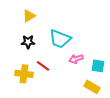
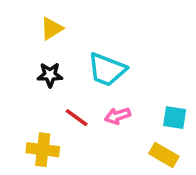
pink arrow: (76, 59) -> (118, 116), moved
yellow cross: (24, 74) -> (43, 150), moved

